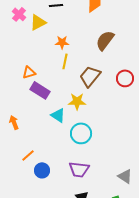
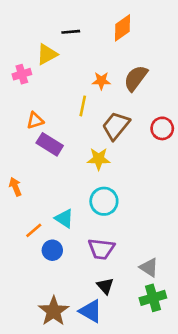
pink cross: (19, 14) -> (22, 74), moved, turned 32
orange star: (62, 42) -> (101, 81), moved
cyan triangle: (58, 115) -> (64, 218), moved
gray triangle: (125, 176) -> (149, 267), moved

